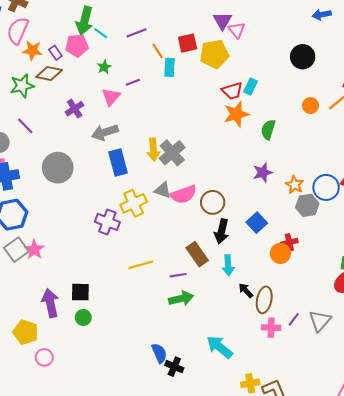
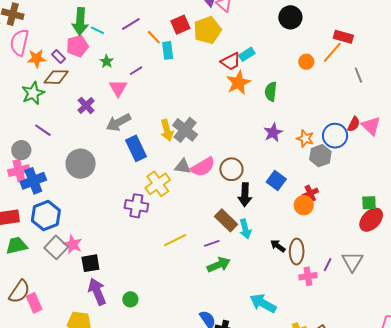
cyan rectangle: (250, 87) -> (247, 54), turned 42
cyan arrow: (228, 265) -> (245, 229), moved
black square: (80, 292) -> (90, 263), moved

